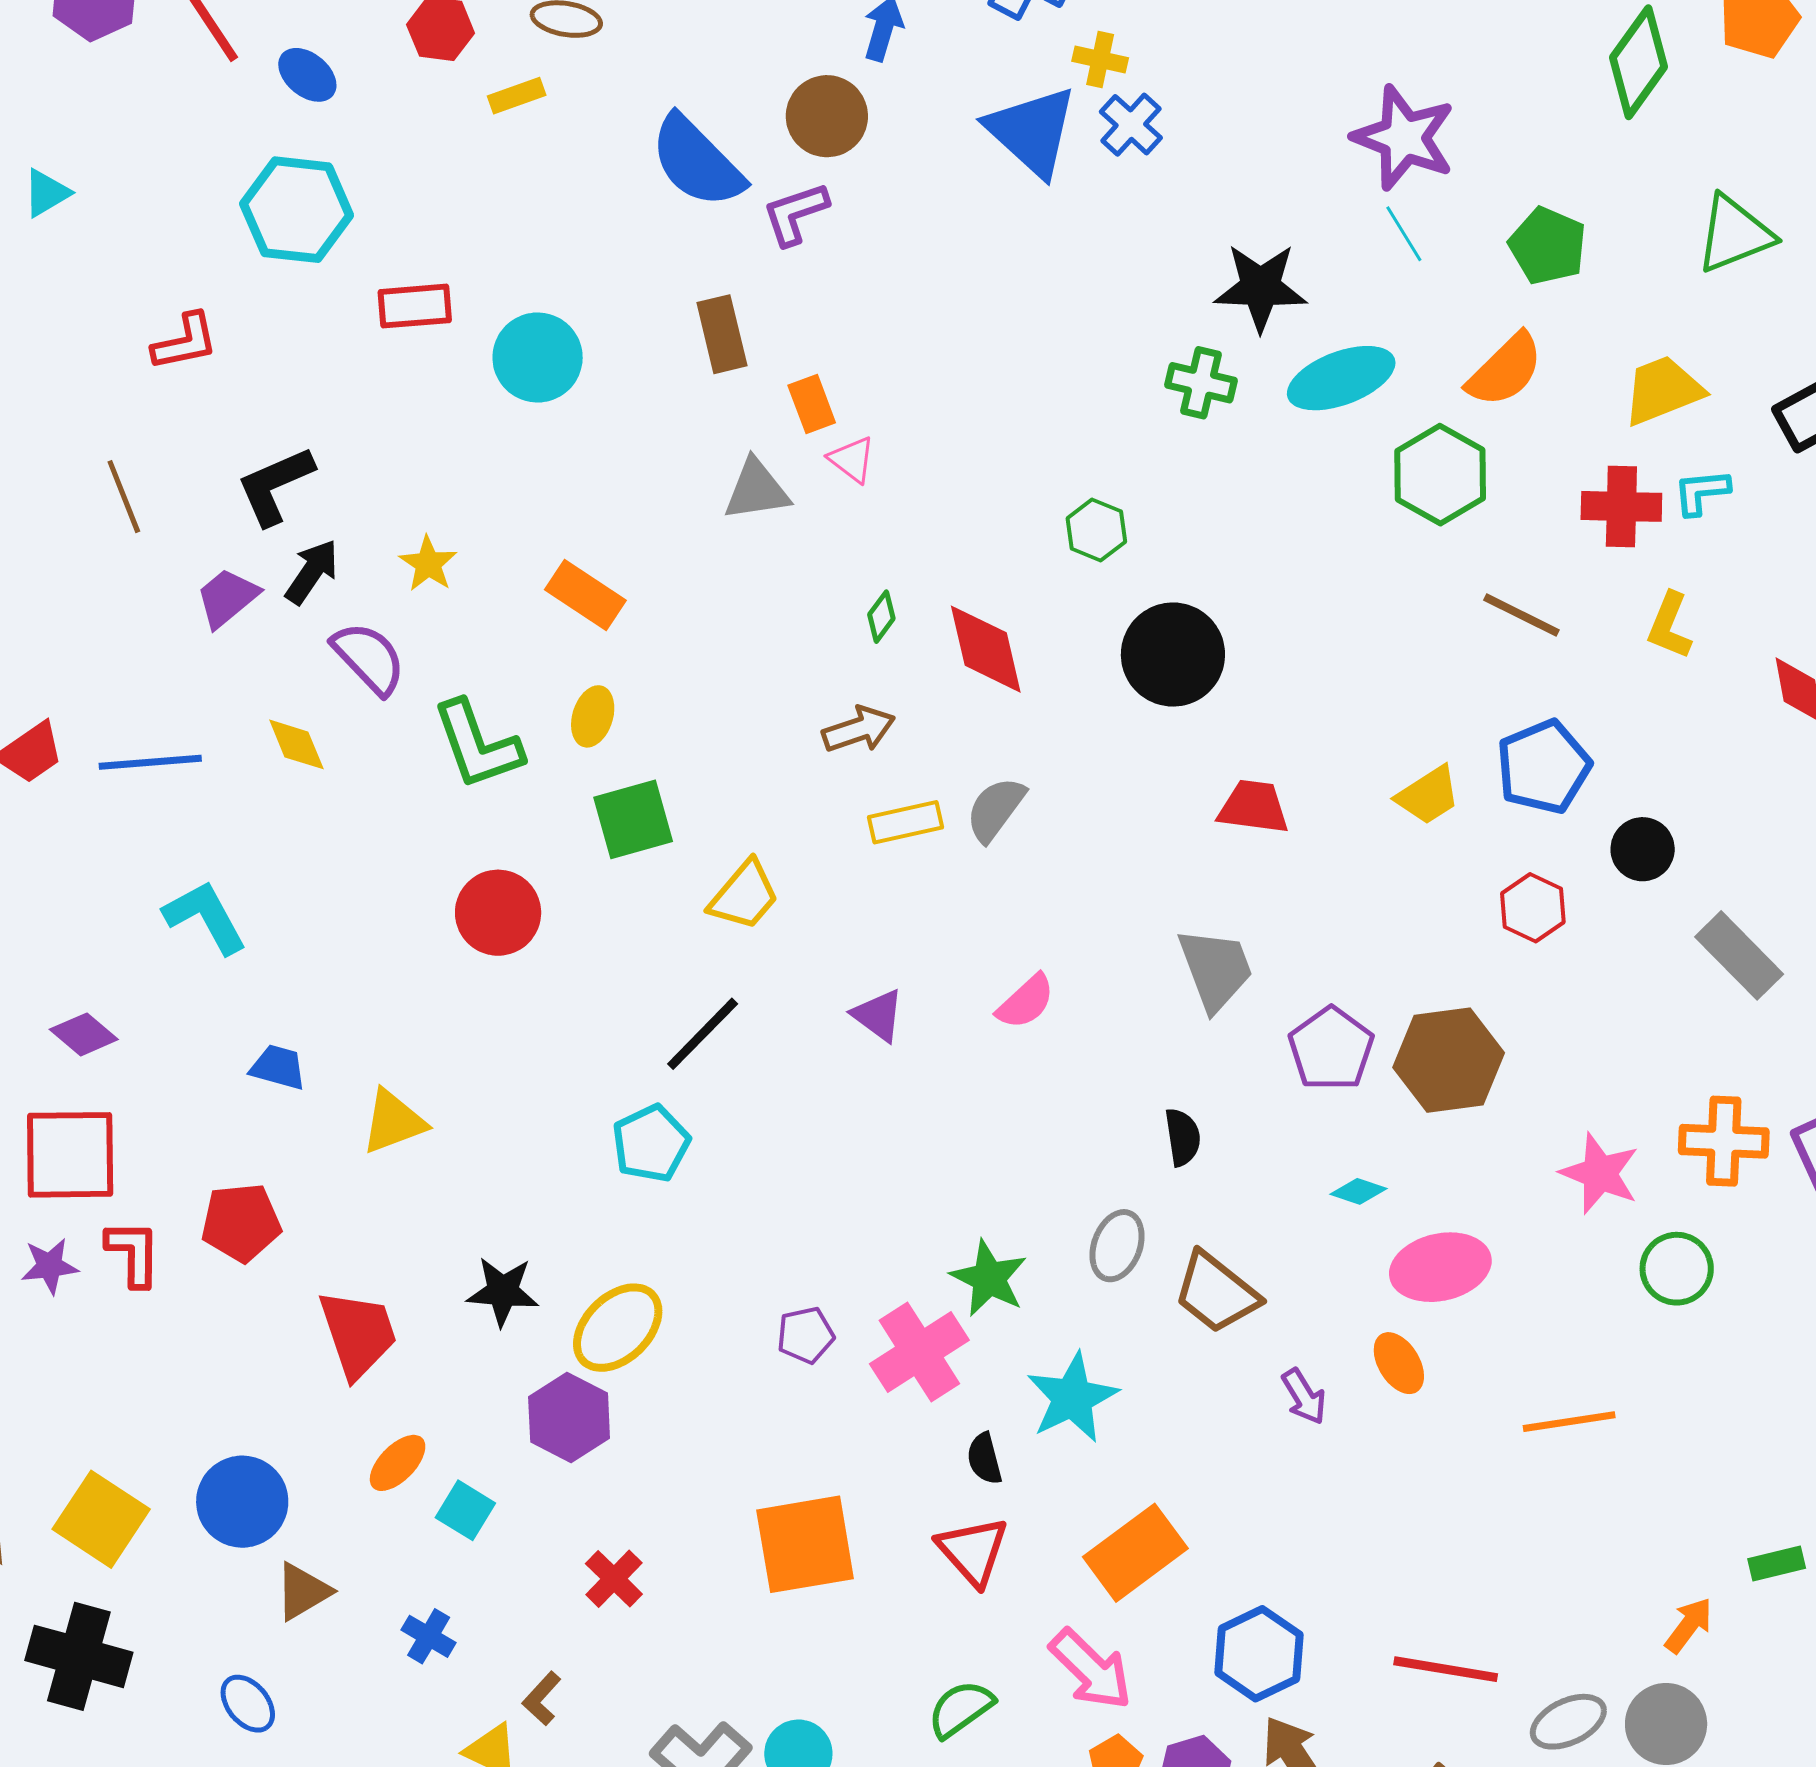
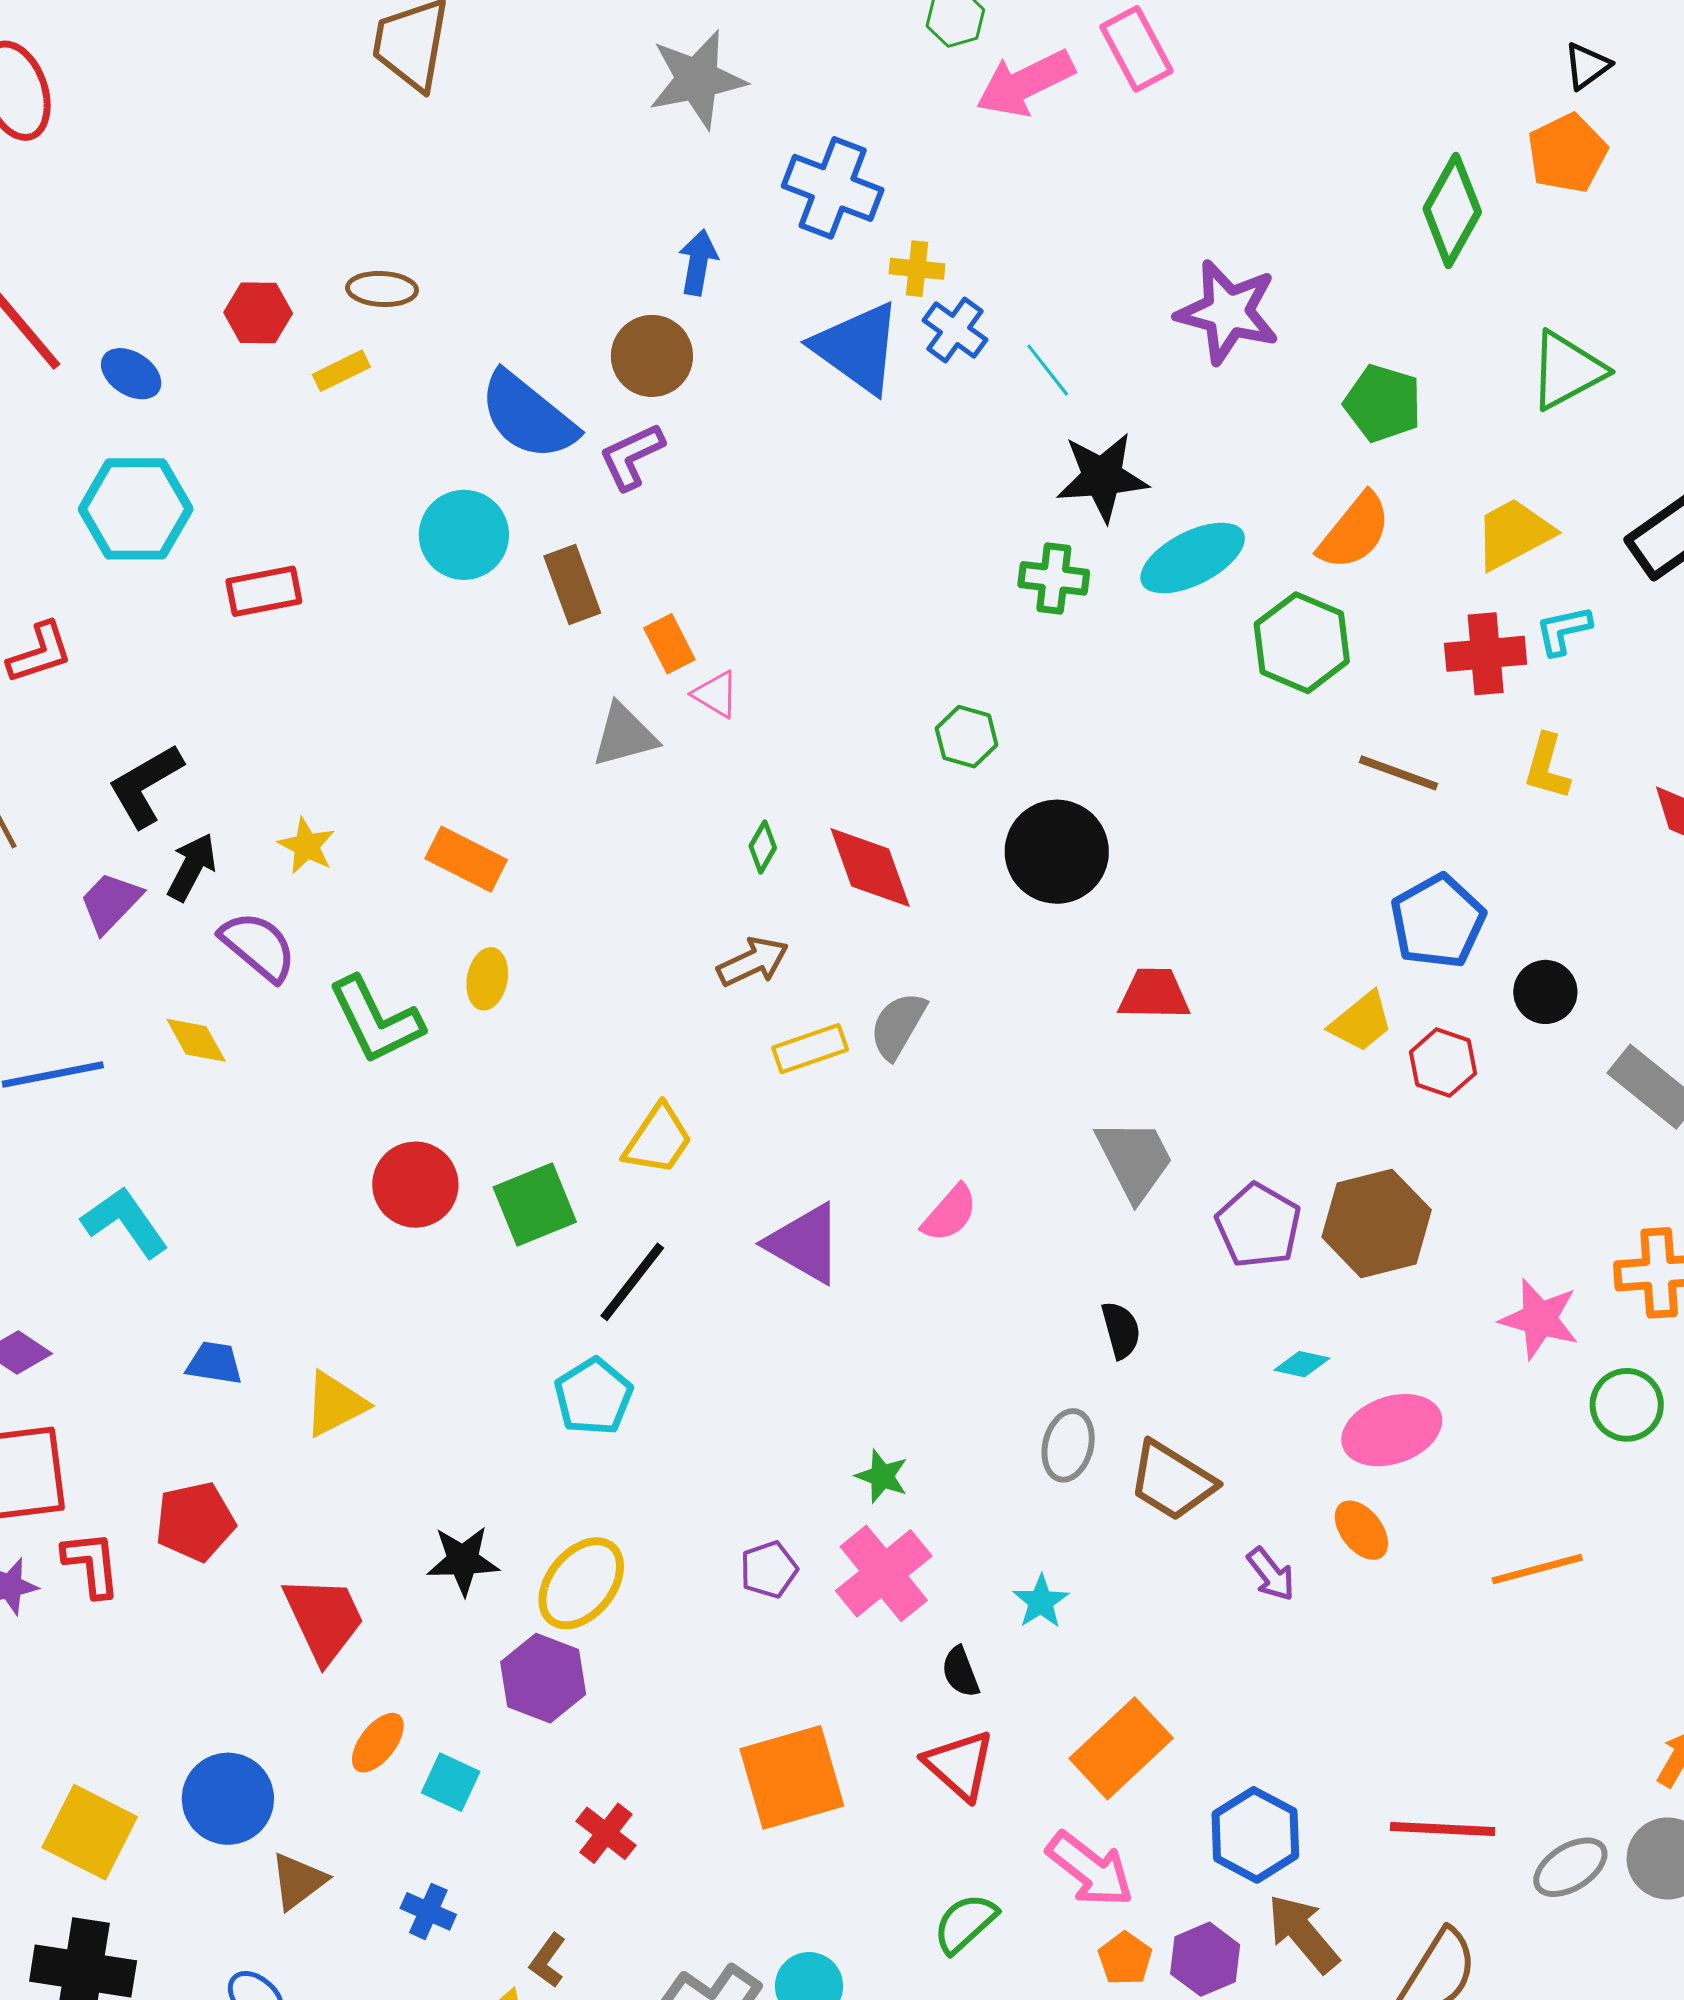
cyan line: (1404, 234) -> (1048, 370), moved
cyan circle: (538, 358) -> (464, 535), moved
yellow trapezoid: (1428, 795) -> (1361, 1022), moved
green square: (633, 819) -> (535, 1205), moved
purple triangle: (878, 1015) -> (805, 1244), size x1.5
green star: (989, 1278) -> (882, 1476), moved, size x0.7
cyan star: (1072, 1398) -> (1041, 1602), size x0.6

